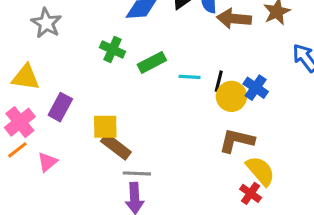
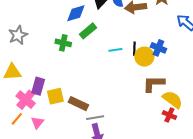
gray star: (46, 23) -> (18, 35), turned 30
green rectangle: (152, 62) -> (88, 31), moved
pink cross: (20, 122) -> (26, 100), moved
yellow square: (105, 127) -> (55, 96), moved

